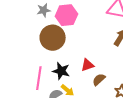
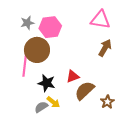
pink line: (39, 78) -> (25, 65), moved
brown semicircle: (99, 80) -> (84, 91), size x1.5

